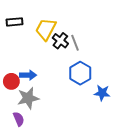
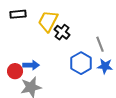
gray line: (75, 43) -> (100, 44), moved
blue star: (102, 93) -> (105, 66), moved

